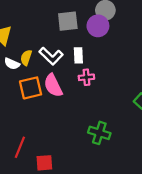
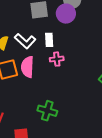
pink semicircle: (53, 85) -> (27, 67), turned 30
green cross: (99, 133) -> (47, 111), moved

